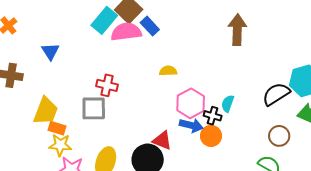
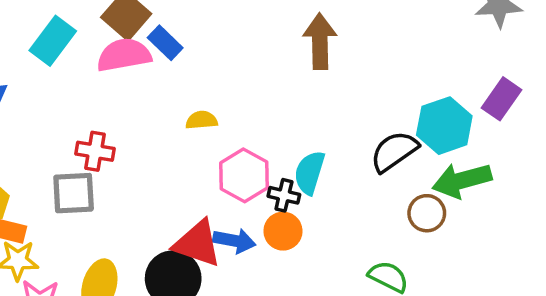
cyan rectangle: (104, 20) -> (53, 41), moved
cyan semicircle: (228, 104) -> (310, 173), size x1.4
blue arrow: (191, 125) -> (234, 241), moved
brown circle: (279, 136) -> (427, 213), moved
red triangle: (162, 140) -> (197, 244), size x1.4

